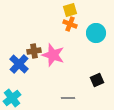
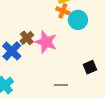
cyan circle: (96, 33) -> (78, 20), moved
brown cross: (34, 51) -> (27, 38), turned -32

